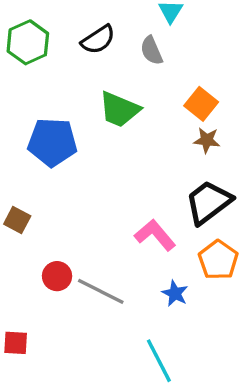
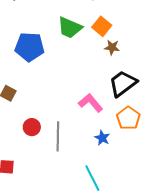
orange square: (201, 104) -> (102, 26), moved
brown star: (207, 140) -> (112, 47), moved
gray line: (101, 291) -> (58, 136), turned 64

